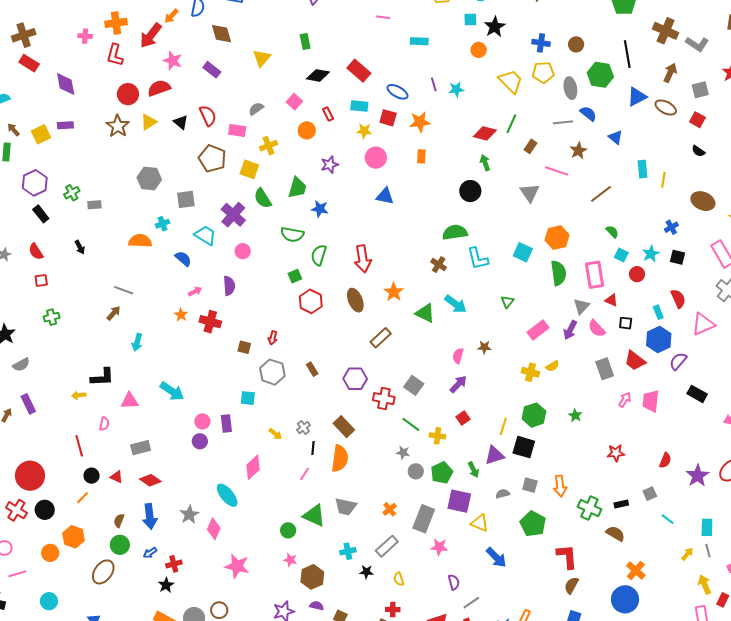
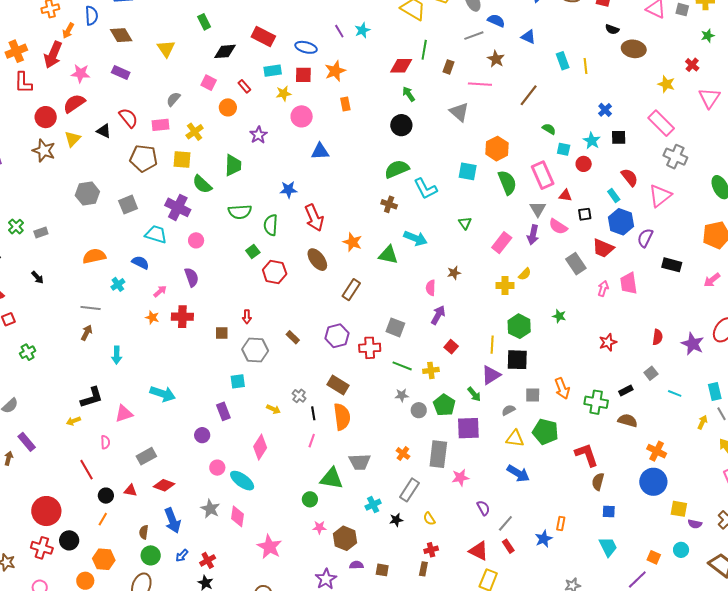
brown ellipse: (703, 201) -> (634, 49), moved
blue star: (320, 209) -> (288, 190), moved
cyan cross: (163, 224) -> (118, 284), moved
pink circle: (202, 421) -> (217, 468), moved
yellow triangle: (480, 523) -> (515, 439), moved
pink star: (237, 566) -> (269, 547), turned 30

